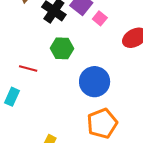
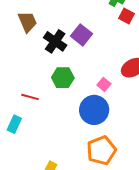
pink square: (100, 18) -> (104, 84), moved

